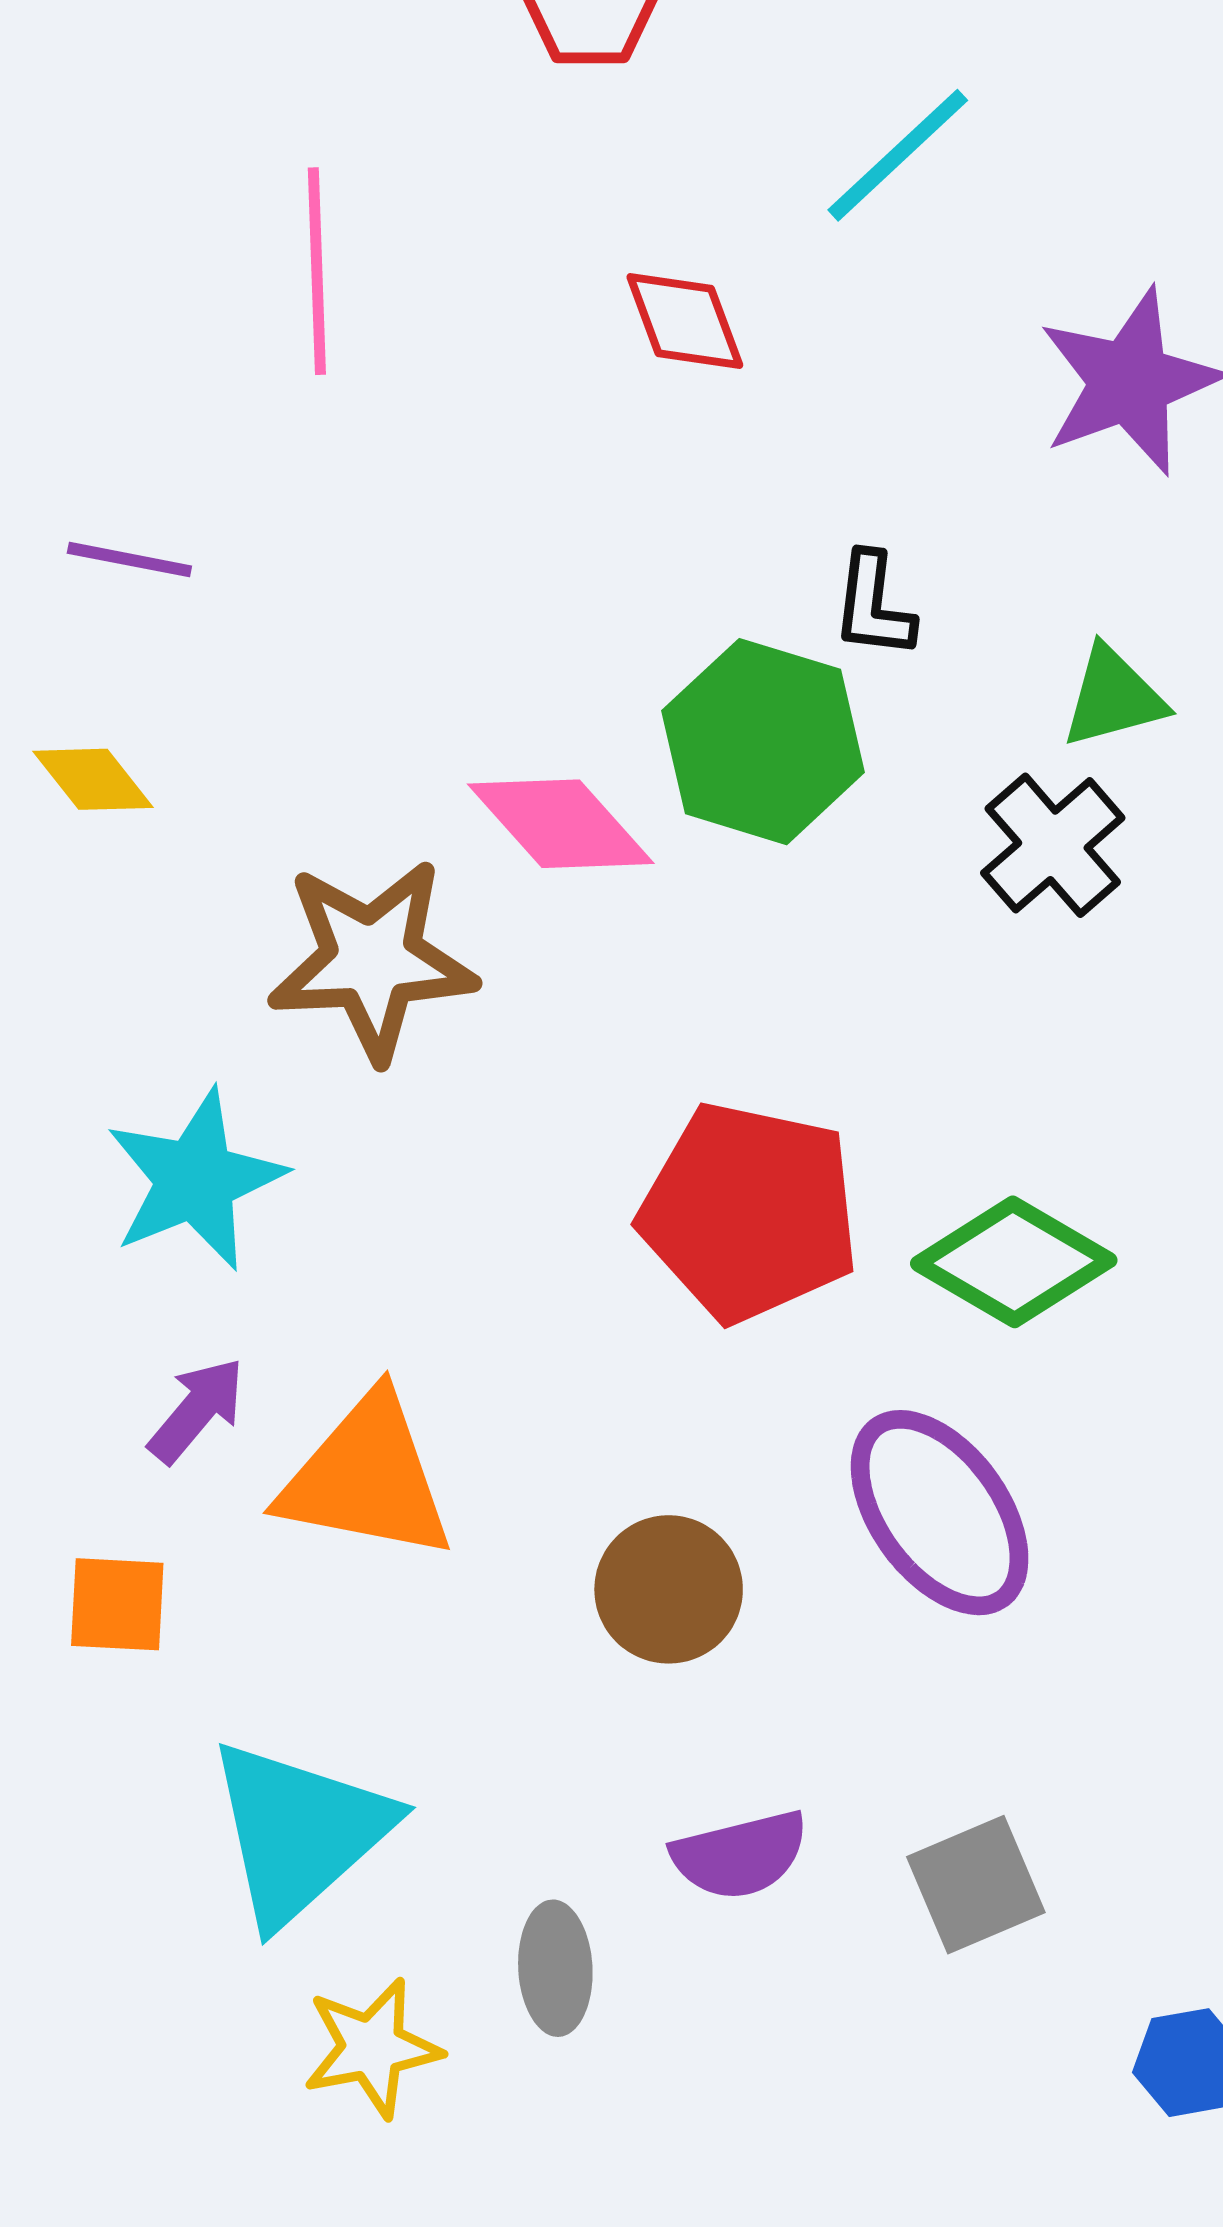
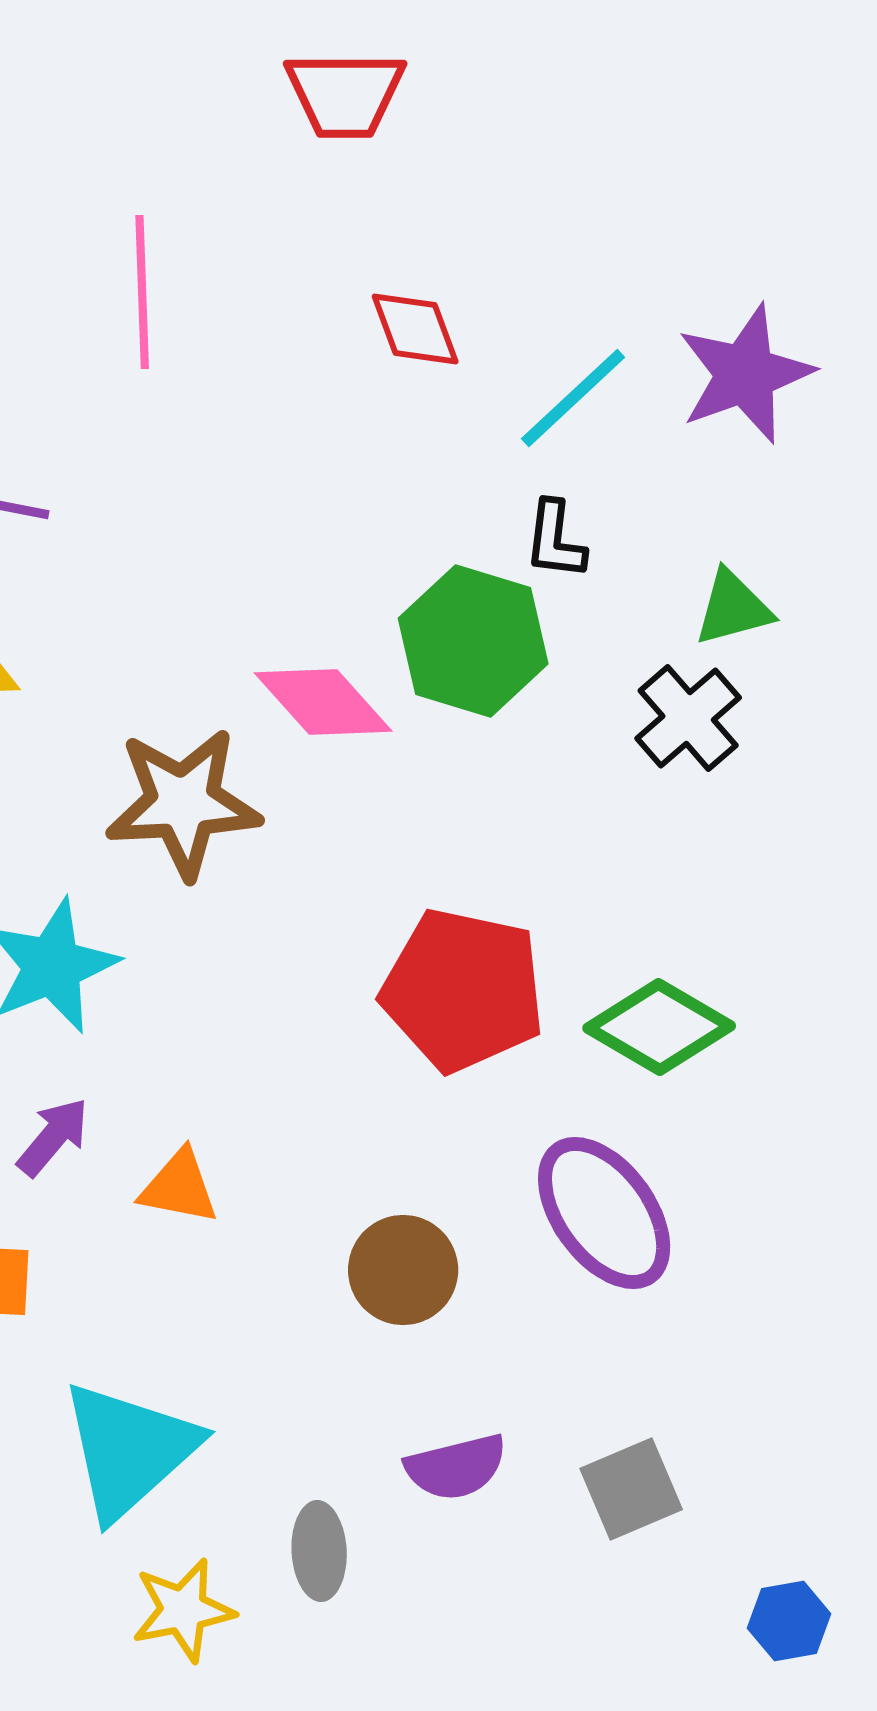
cyan line: (898, 155) -> (573, 398), moved
orange triangle: (367, 1478) -> (179, 1187), size x0.6

